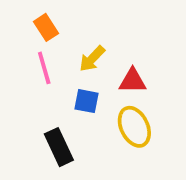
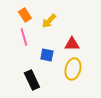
yellow arrow: (92, 59) -> (49, 21), moved
yellow ellipse: (134, 127) -> (73, 69), turned 40

